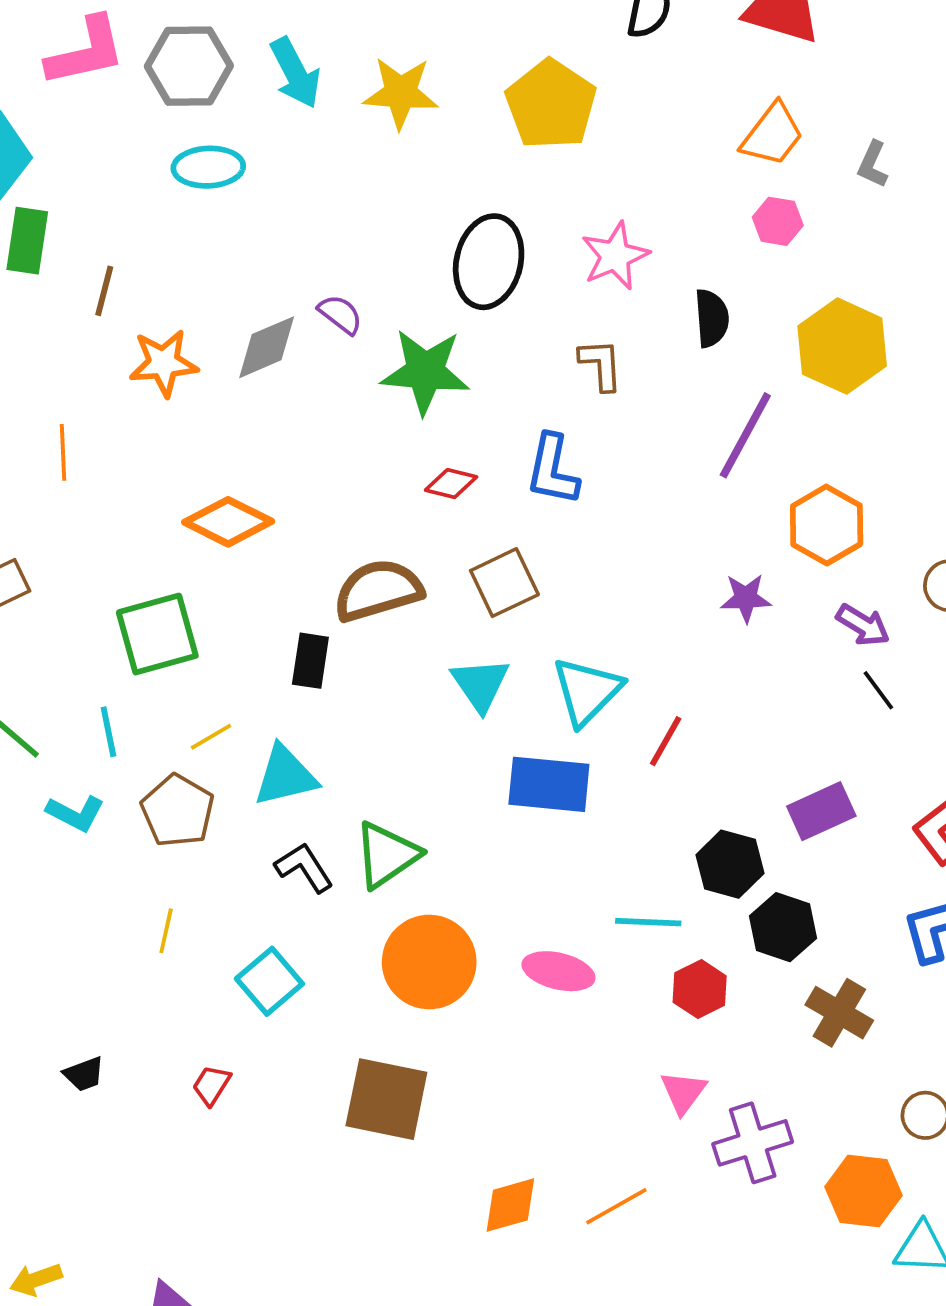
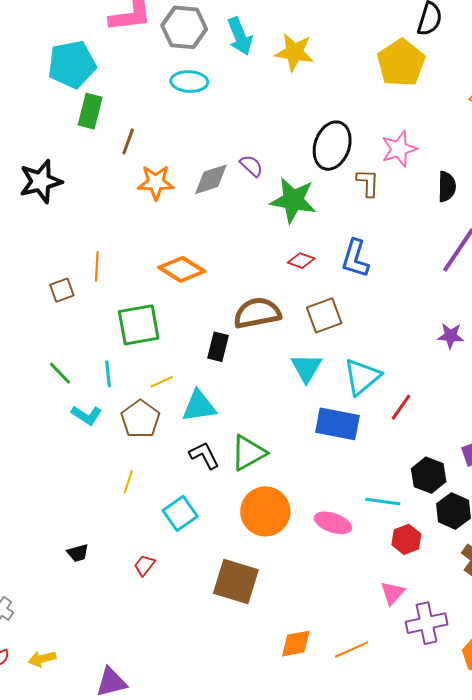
yellow pentagon: (551, 105) -> (401, 63), moved
brown L-shape: (601, 365) -> (368, 183), moved
orange line: (63, 452) -> (97, 266), moved

